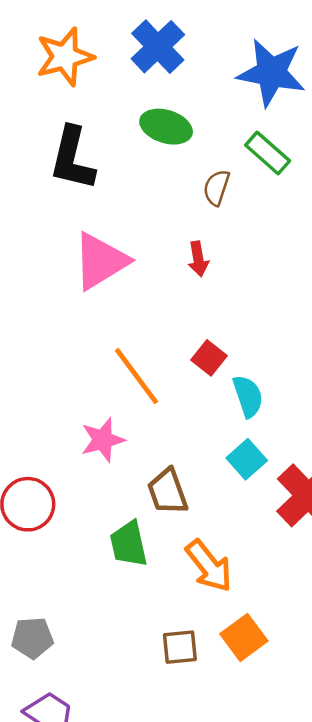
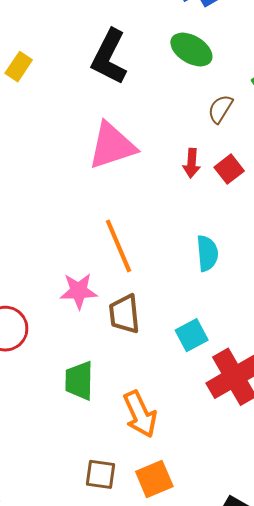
red square: (209, 358) -> (229, 169), moved
cyan semicircle: (248, 396) -> (207, 253), moved
brown trapezoid: (168, 492) -> (124, 314), moved

